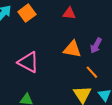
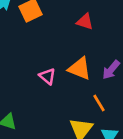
pink triangle: (28, 62) -> (47, 76), moved, size x0.6

